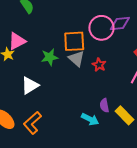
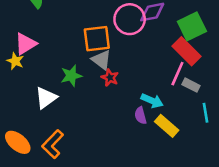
green star: (50, 57) -> (71, 76), moved
red star: (99, 65) -> (110, 78), moved
cyan arrow: (90, 119) -> (152, 101), moved

